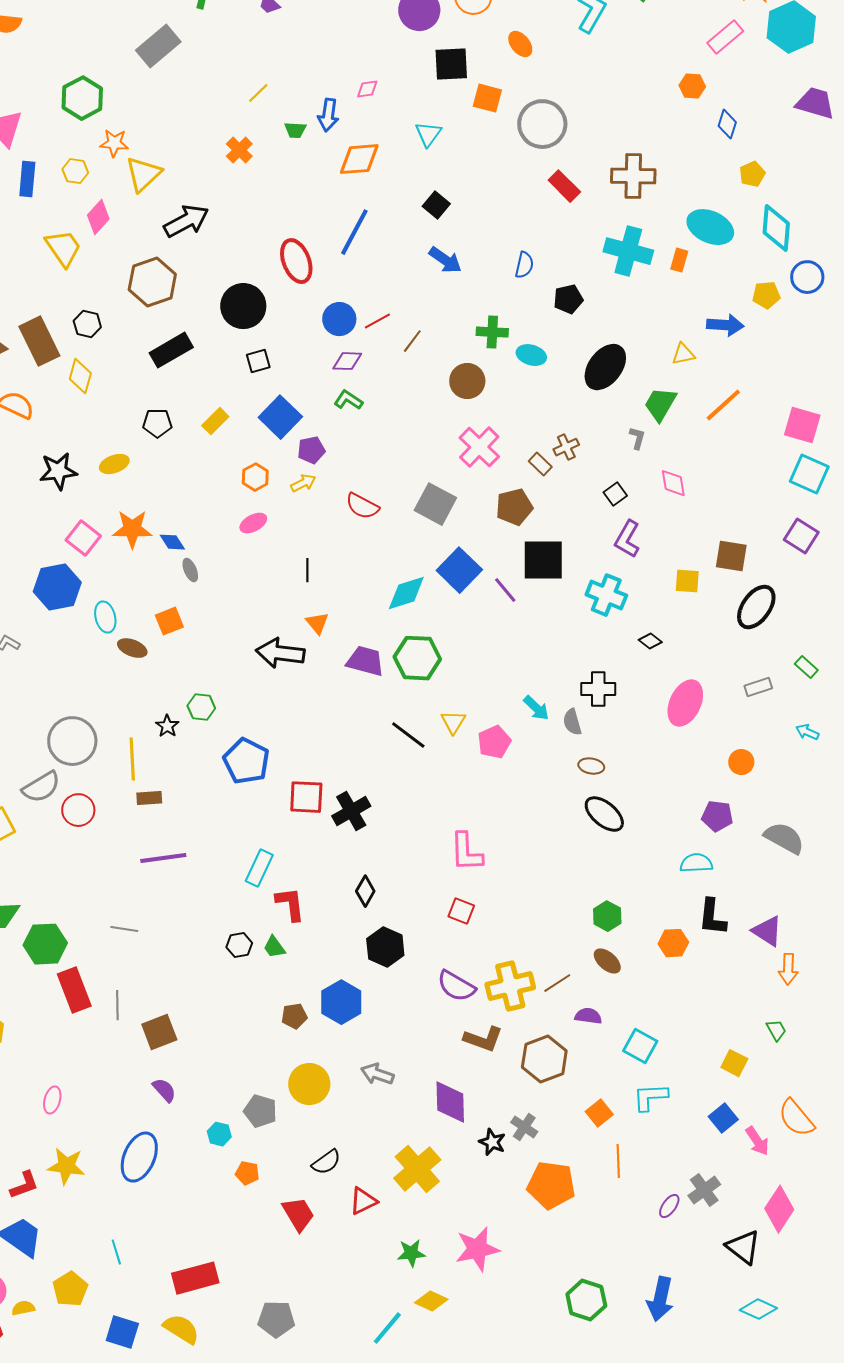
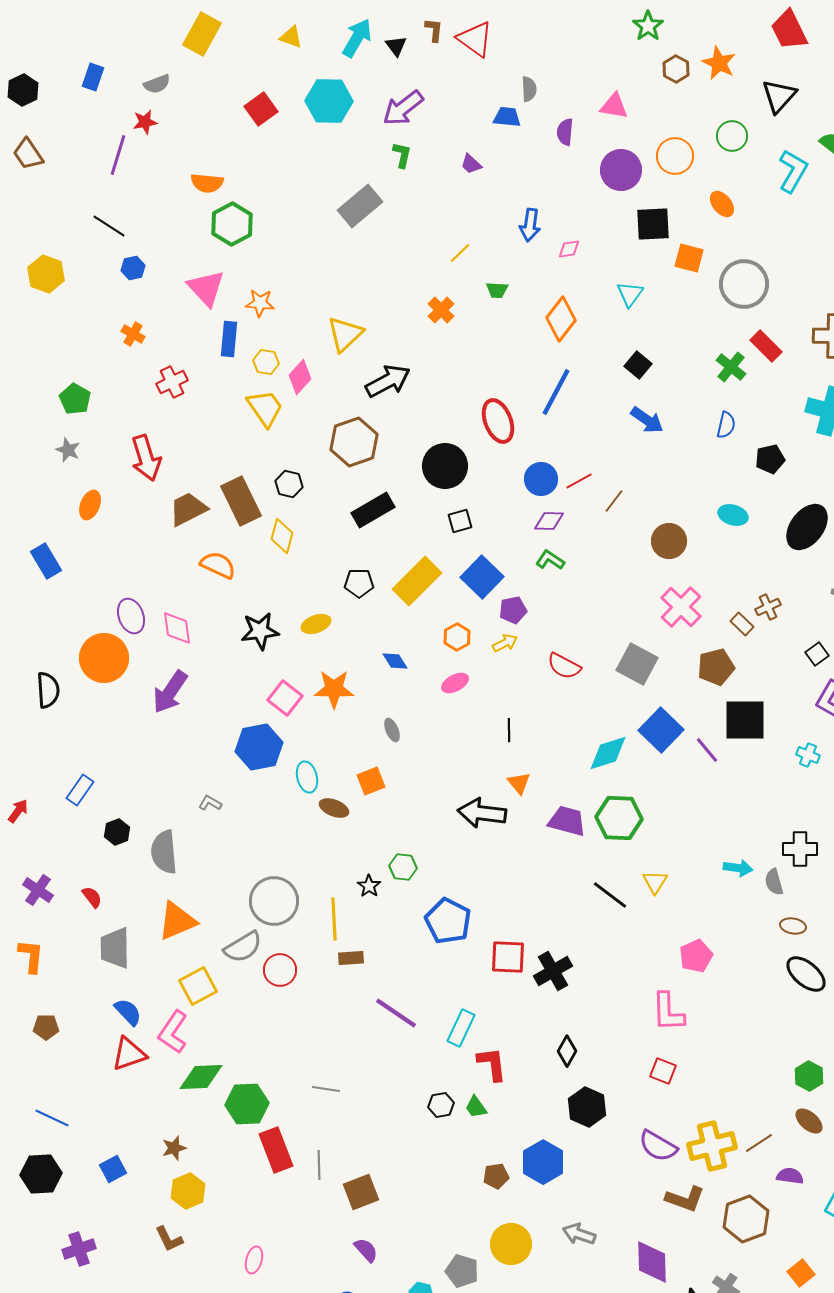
green hexagon: (82, 98) -> (232, 224), moved
blue arrow: (328, 115) -> (530, 225), moved
orange star: (114, 143) -> (260, 303), moved
orange diamond: (359, 159) -> (561, 319), turned -48
yellow hexagon: (75, 171) -> (266, 362), moved
green cross: (492, 332) -> (731, 367), moved, turned 36
yellow rectangle: (215, 421) -> (417, 581), size x1.8
blue diamond: (172, 542) -> (395, 661), moved
cyan cross: (606, 595) -> (808, 755), size x0.6
cyan arrow: (536, 708) -> (738, 868), turned -36
pink pentagon: (494, 742) -> (696, 956), moved
purple line: (163, 858) -> (396, 1013), moved, turned 42

